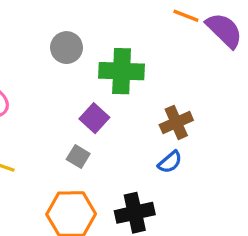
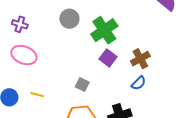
green cross: (122, 71) -> (104, 30), turned -32
purple square: (94, 118) -> (108, 58), moved

